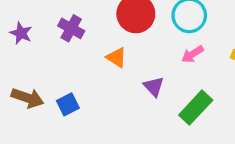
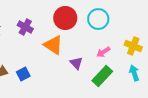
pink arrow: (192, 54) -> (103, 52), moved
orange triangle: (116, 57) -> (53, 45), size x1.5

